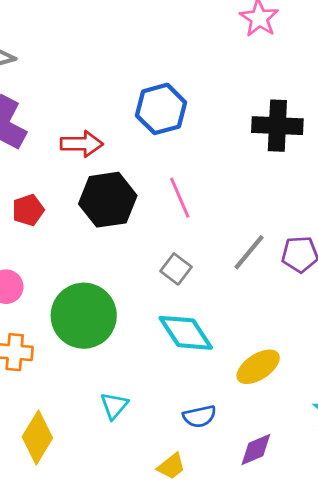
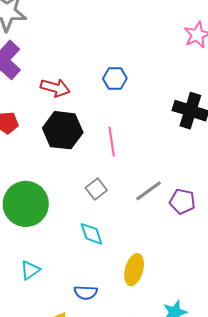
blue hexagon: (161, 109) -> (115, 79), size x0.7
cyan diamond: (186, 333) -> (91, 234), size x0.7
yellow ellipse: (258, 367) -> (134, 270), turned -56

